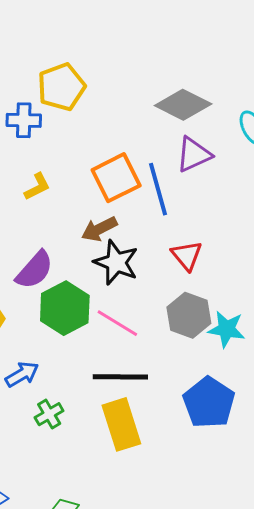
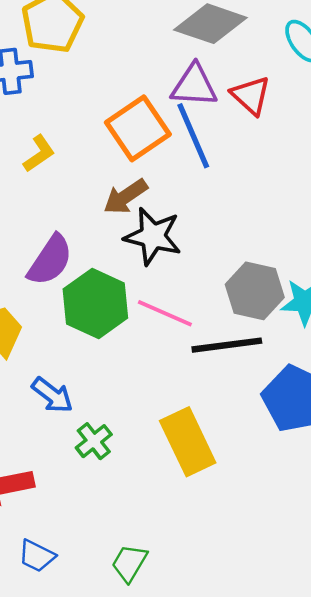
purple triangle: (194, 155) -> (194, 86), moved, turned 36
red triangle: (187, 255) -> (251, 95), moved
blue arrow: (22, 374) -> (52, 395), turned 76
black line: (120, 377) -> (227, 345), moved

